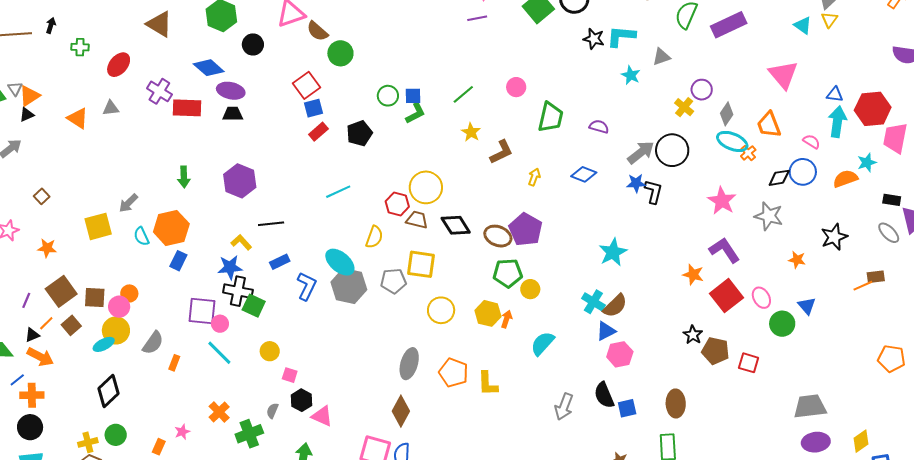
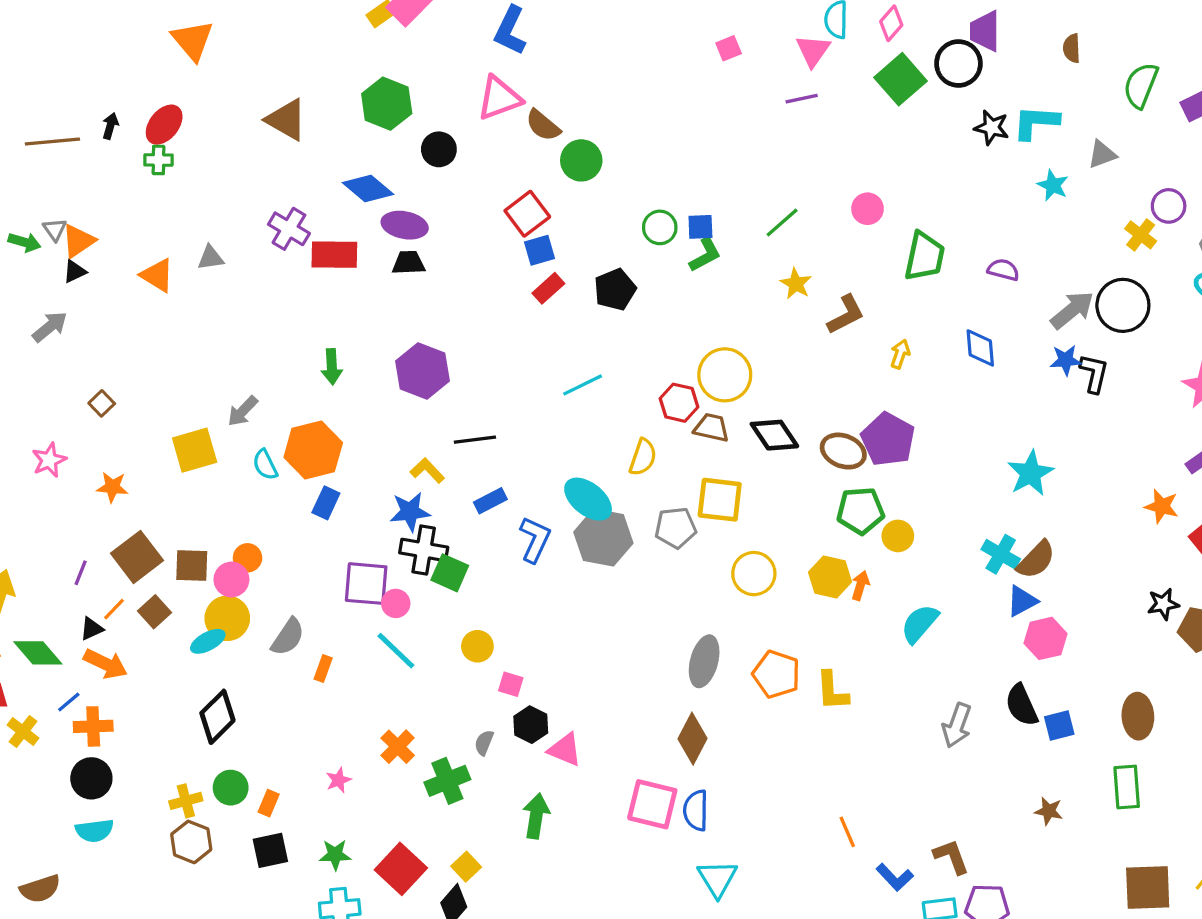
red ellipse: (119, 65) -> (164, 125), moved
blue diamond: (584, 174) -> (980, 348), turned 65
black star: (693, 335) -> (1163, 604), turned 30
orange rectangle: (159, 447) -> (269, 803), moved

